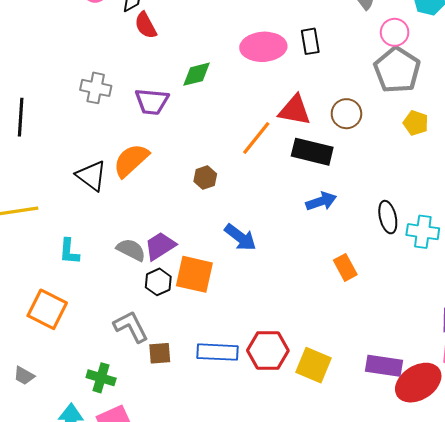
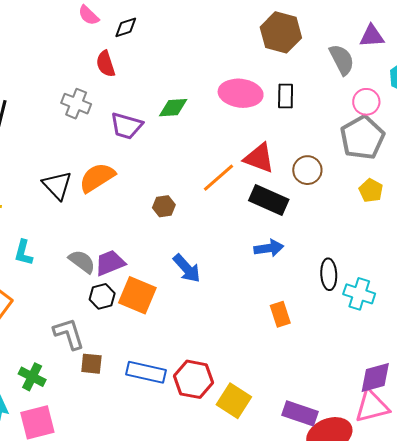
red semicircle: (146, 25) -> (106, 64), moved

